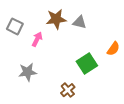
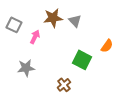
gray triangle: (79, 22) -> (75, 21), turned 32
green square: (87, 64) -> (82, 60), turned -30

